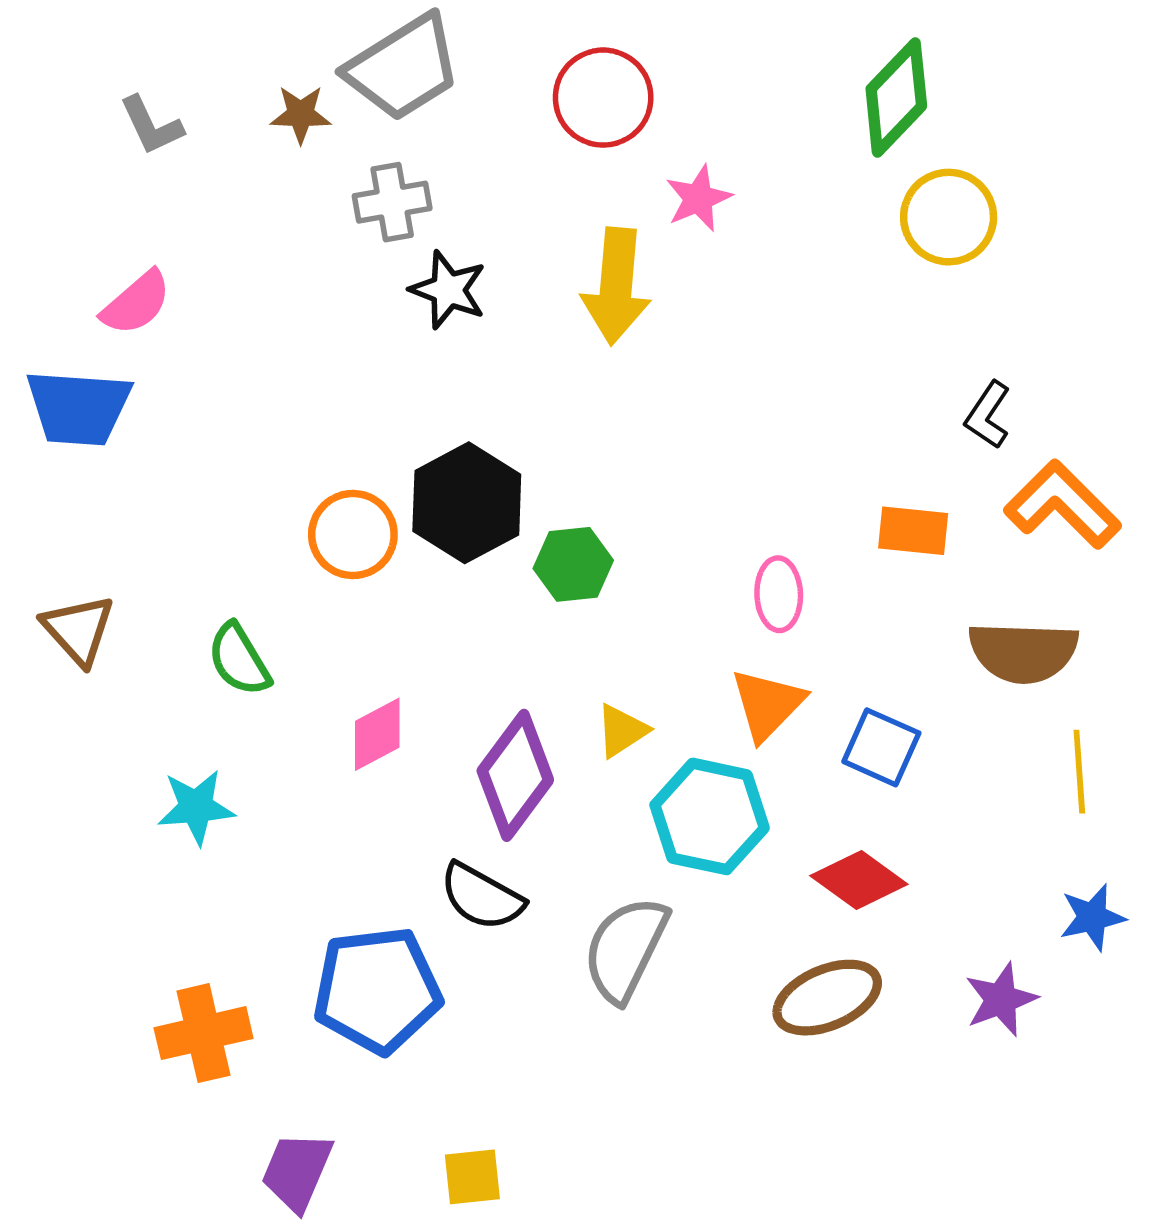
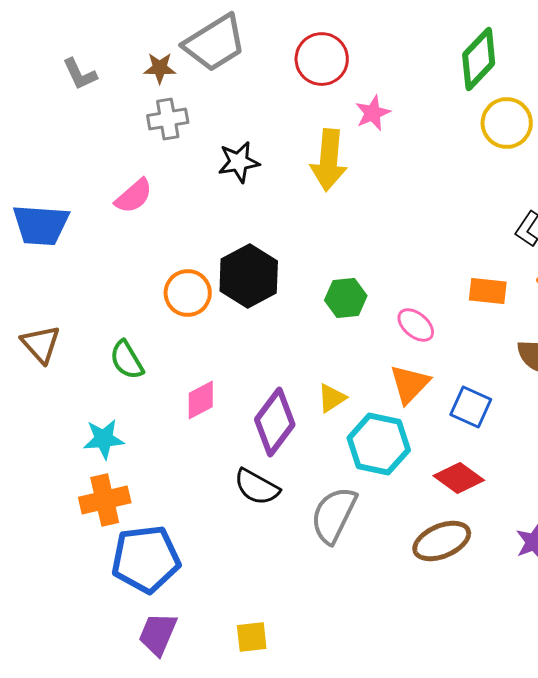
gray cross: (392, 202) -> (168, 119), moved
black star: (448, 290) -> (239, 162), turned -30
pink semicircle: (136, 303) -> (134, 196), moved
green hexagon: (573, 564) -> (346, 298), moved
pink ellipse: (779, 594) -> (416, 325), turned -48
blue pentagon: (377, 990) -> (146, 559), moved
orange cross: (204, 1033) -> (105, 500), moved

